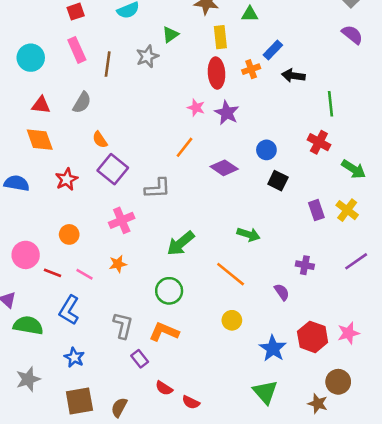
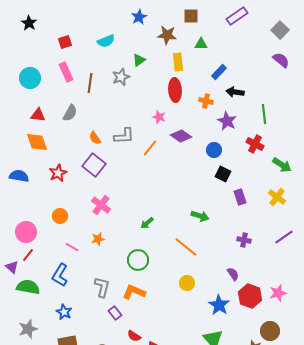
orange cross: (251, 69) -> (206, 101), moved, turned 32
purple star: (227, 113) -> (227, 121), moved
orange semicircle: (100, 140) -> (95, 138), moved
purple diamond: (224, 168) -> (181, 136), moved
gray L-shape: (158, 188) -> (124, 136), moved
purple rectangle: (316, 210) -> (240, 197), moved
pink cross: (122, 220) -> (101, 205), turned -30
green arrow: (181, 243) -> (147, 223), size x0.6
red line: (53, 273) -> (28, 255), moved, turned -72
purple semicircle: (282, 292) -> (233, 274), moved

